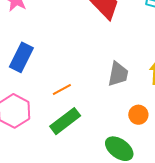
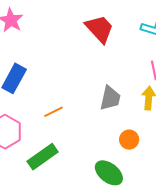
green rectangle: (65, 121) -> (43, 157), moved

